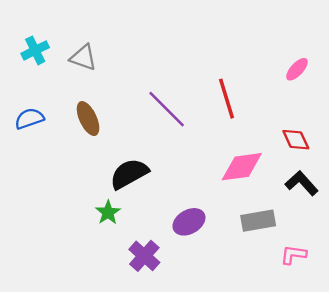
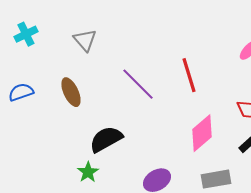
gray triangle: (83, 58) -> (85, 40), moved, turned 30
pink diamond: (242, 167) -> (202, 133), turned -33

